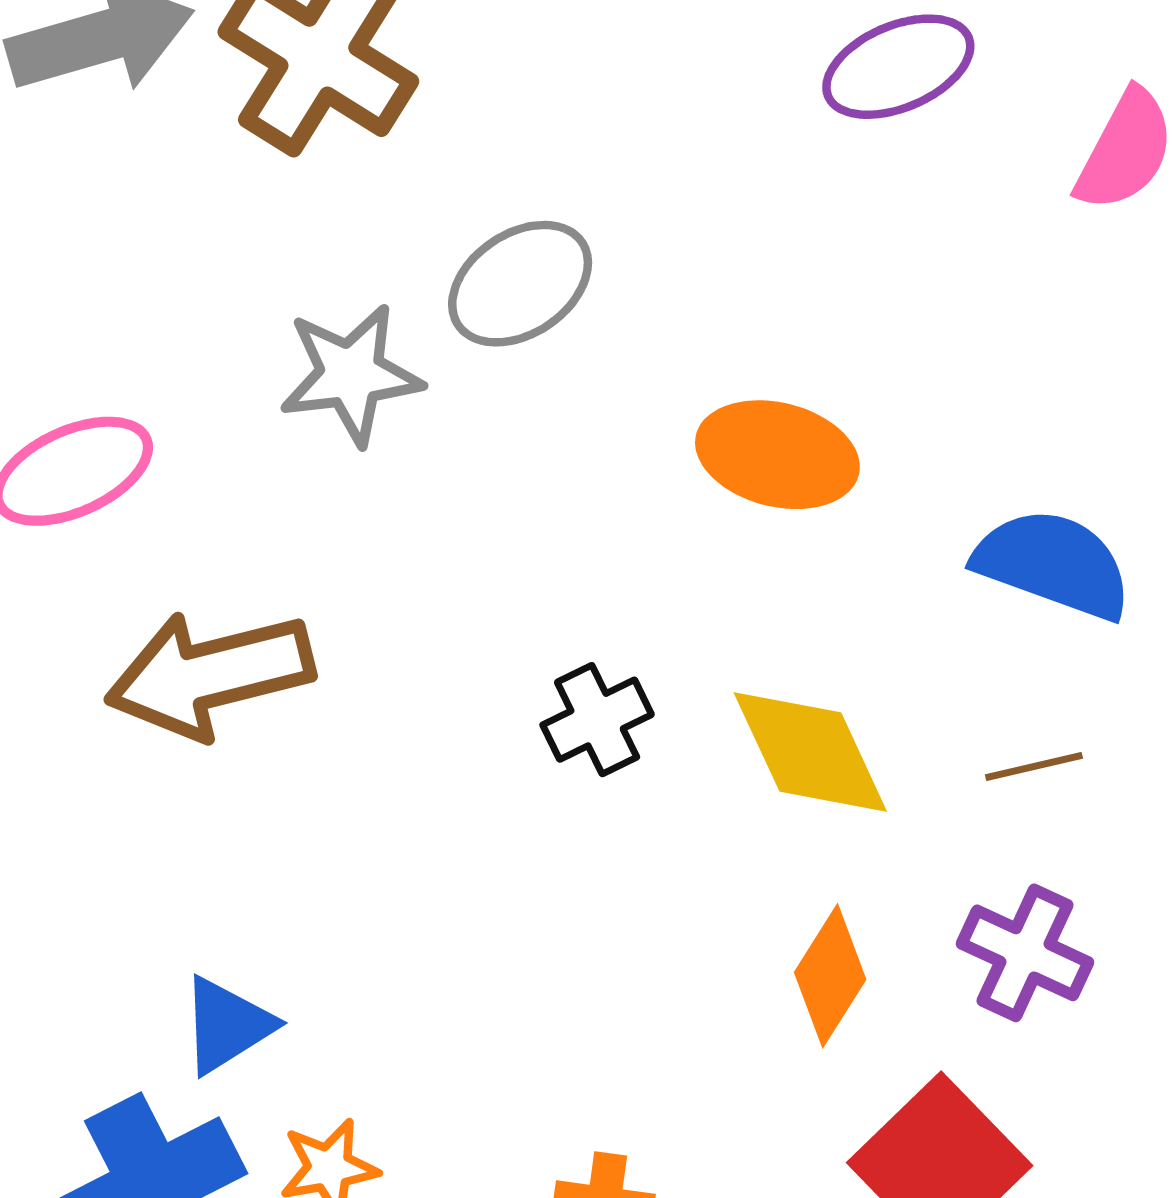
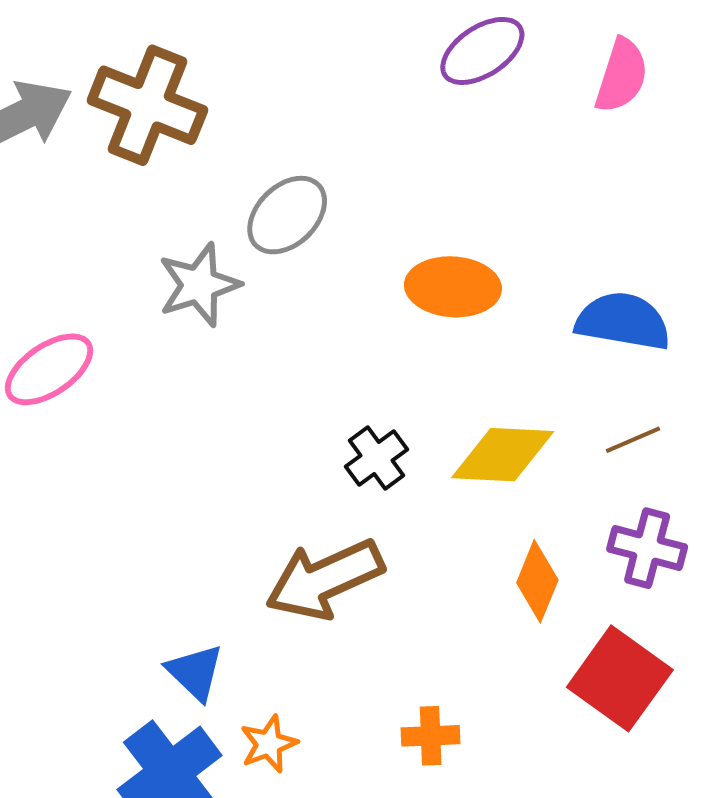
brown arrow: (210, 674) -> (325, 579), moved
yellow diamond: (810, 752) -> (503, 455), turned -52
blue triangle: (227, 1025) -> (195, 672), turned -34

